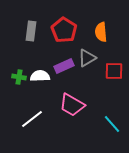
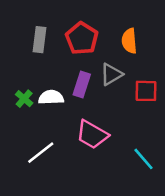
purple rectangle: (64, 66) -> (82, 85), turned -48
green cross: (19, 77) -> (24, 99), turned 32

